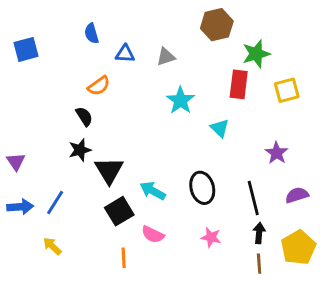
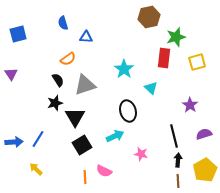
gray triangle: (166, 57) -> (85, 85), moved, size x1.6
purple triangle: (16, 162) -> (11, 74), moved
black ellipse: (202, 188) -> (128, 111), moved
cyan arrow: (153, 191) -> (115, 136), moved, turned 126
pink semicircle: (153, 234) -> (104, 171), moved
pink star: (211, 237) -> (141, 154), moved

